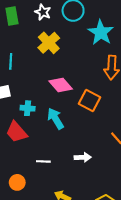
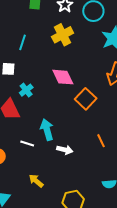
cyan cross: (28, 108) -> (26, 90), turned 32
cyan arrow: (55, 119) -> (47, 130), moved

